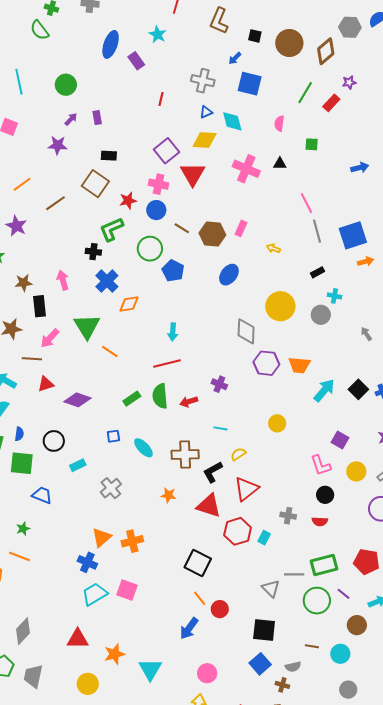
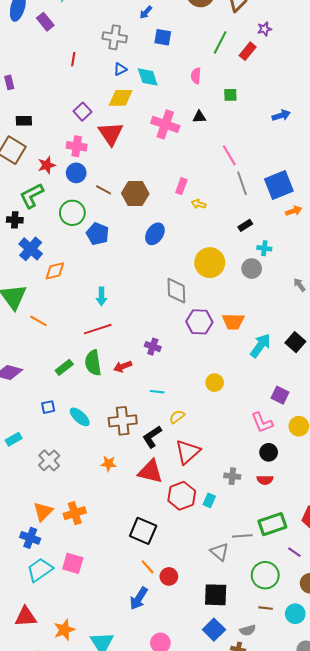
blue square: (250, 84) -> (163, 37), size x0.7
purple square: (167, 151) -> (82, 112), size x0.7
pink rectangle: (241, 228) -> (181, 186), moved
green circle: (317, 601) -> (265, 575), moved

